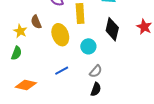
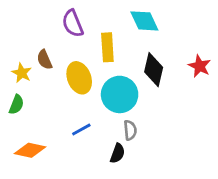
cyan circle: (88, 46) -> (120, 94), size x1.6
gray semicircle: (96, 71) -> (130, 130), turned -48
black semicircle: (96, 89) -> (118, 153), moved

